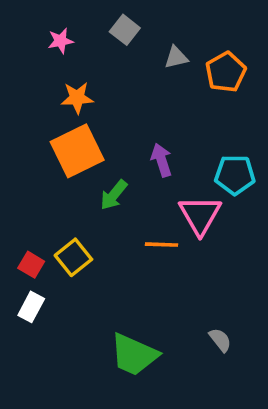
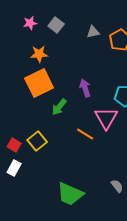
gray square: (125, 30) -> (56, 25), moved
orange line: (161, 245) -> (85, 134), turned 30

